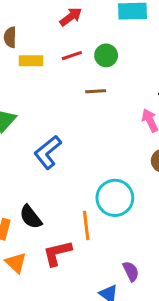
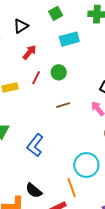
red line: (72, 56) -> (36, 78), turned -32
brown line: (96, 91) -> (63, 105), moved

